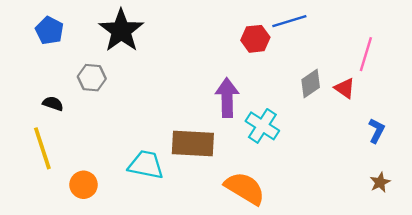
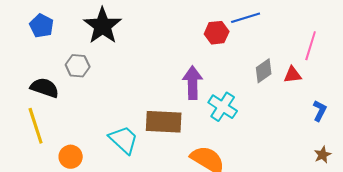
red triangle: (345, 88) -> (293, 75), turned -42
black semicircle: (53, 104) -> (45, 88), size x1.6
cyan trapezoid: (146, 165) -> (124, 140), turned 32

